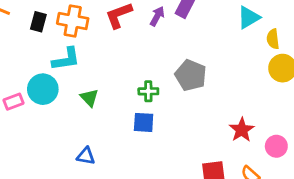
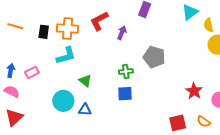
purple arrow: (157, 16) -> (122, 33), moved
cyan circle: (43, 89) -> (63, 101), moved
pink rectangle: (14, 102) -> (32, 72), moved
blue triangle: (86, 156) -> (85, 110), moved

